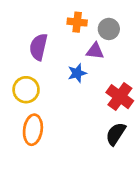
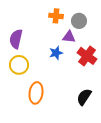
purple semicircle: (38, 47) -> (16, 39), moved
red cross: (120, 97) -> (87, 56), moved
orange ellipse: (33, 130) -> (36, 93), moved

